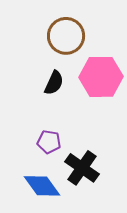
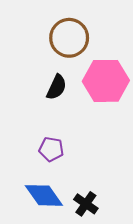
black cross: (82, 168) -> (86, 204), moved, size x0.7

